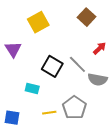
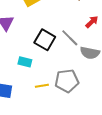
gray pentagon: (74, 108) -> (67, 81), turned 30

